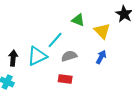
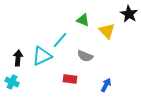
gray semicircle: (69, 56) -> (85, 56), moved, turned -140
blue arrow: (101, 57) -> (106, 85), moved

